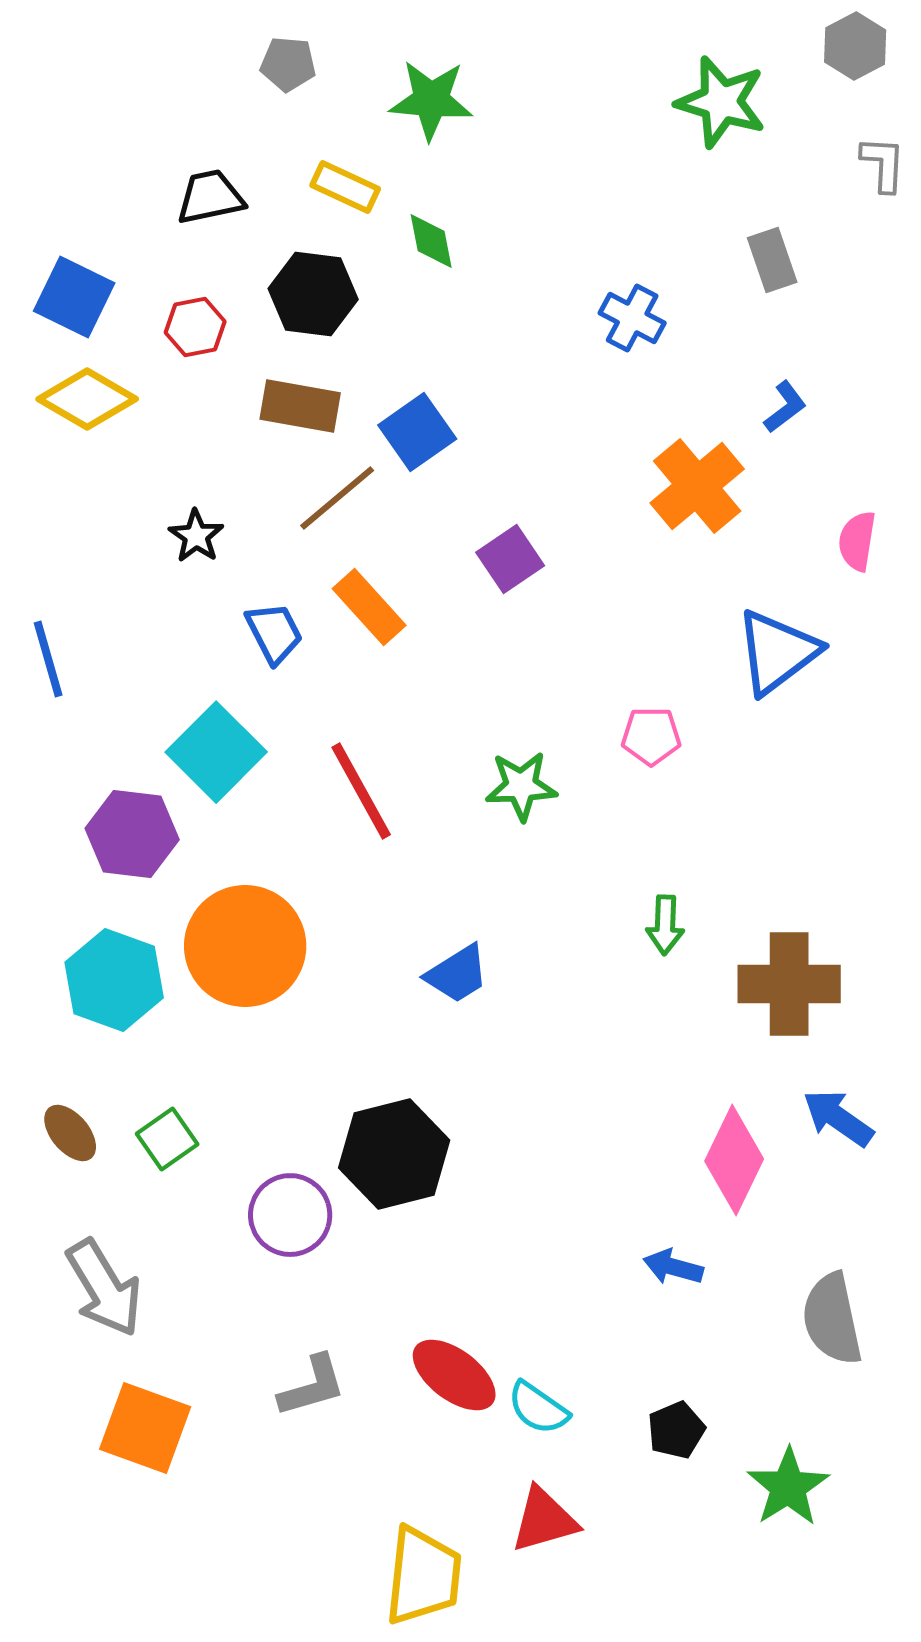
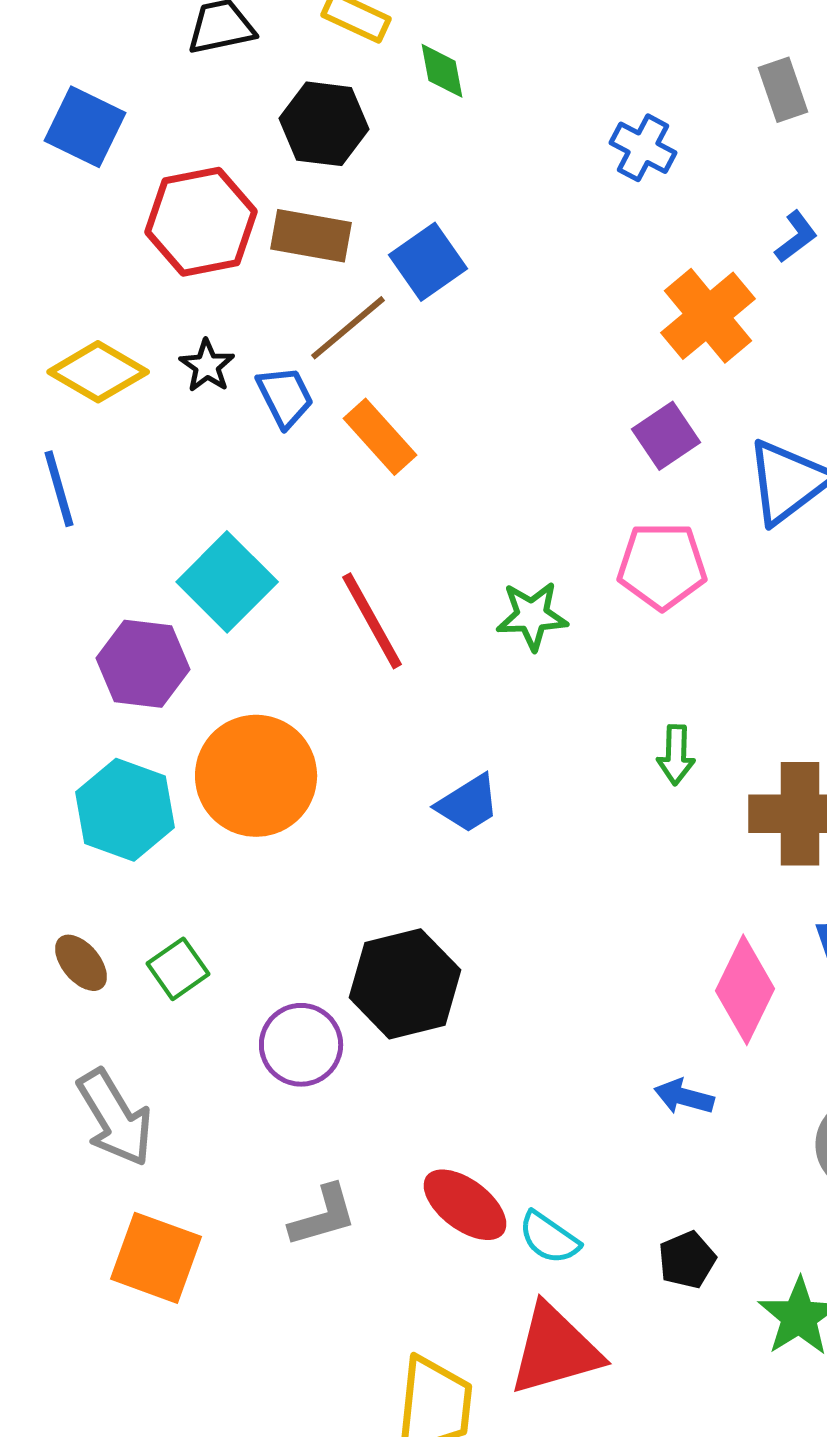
red hexagon: (195, 327) -> (201, 222), moved, size x1.8
yellow diamond: (87, 399) -> (98, 372), moved
purple square: (510, 559) -> (666, 436), moved
blue trapezoid: (274, 633) -> (285, 397), moved
pink pentagon: (651, 736) -> (662, 566), size x1.5
red triangle: (544, 1520) -> (555, 1350), size x1.4

